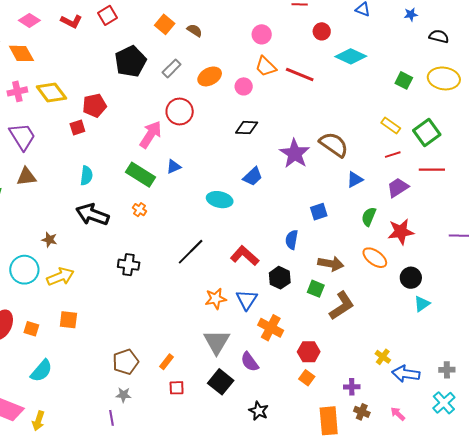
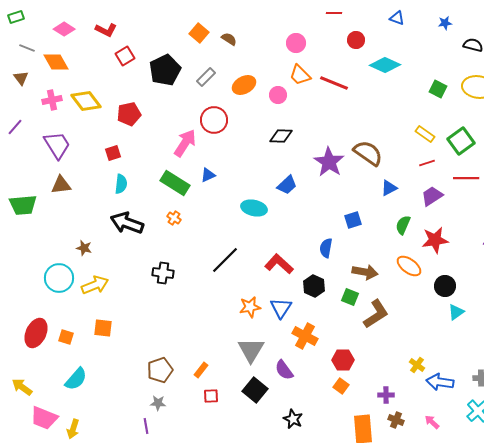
red square: (107, 15) -> (125, 56), moved
red square: (77, 128) -> (113, 153), moved

